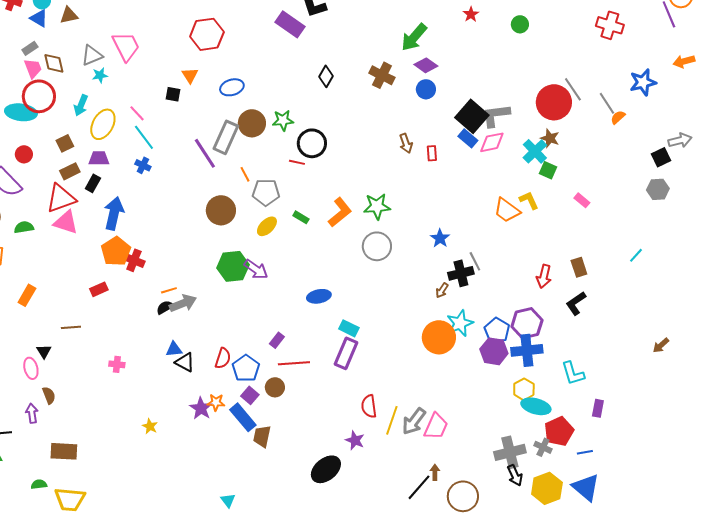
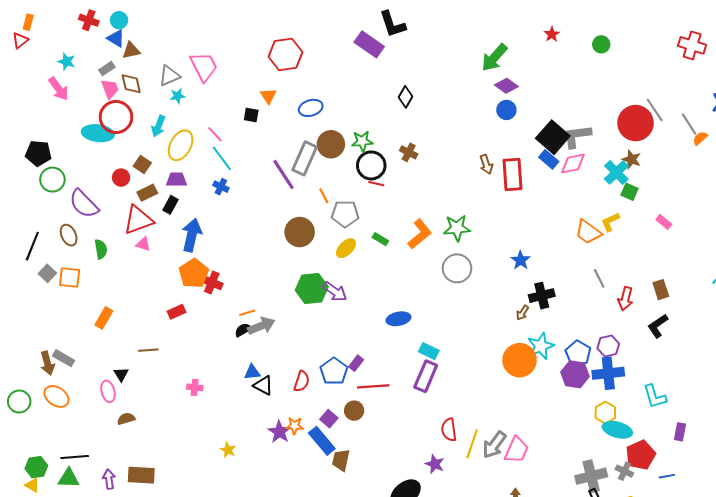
brown triangle: (69, 15) -> (131, 50), moved
brown cross: (382, 75) -> (409, 152), moved, size x0.7
brown square: (65, 143) -> (142, 164), turned -30
black circle: (312, 143) -> (371, 165), moved
red rectangle: (432, 153) -> (512, 175), size x2.0
red circle: (24, 154) -> (121, 178), moved
yellow L-shape: (529, 200) -> (610, 222), turned -90
pink triangle: (66, 222) -> (143, 244), size x0.6
green semicircle: (24, 227) -> (101, 249), turned 90
gray line: (475, 261) -> (599, 278), moved
purple hexagon: (527, 323) -> (608, 346), size x0.7
blue pentagon: (246, 368) -> (334, 371), moved
brown semicircle: (49, 395) -> (126, 419), turned -84
purple arrow: (32, 413) -> (109, 479), moved

